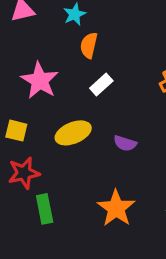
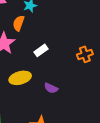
orange semicircle: (89, 45) -> (19, 23), moved

